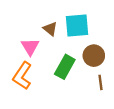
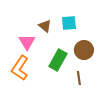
cyan square: (77, 25) -> (69, 23), size x0.7
brown line: (100, 82) -> (79, 78), moved

